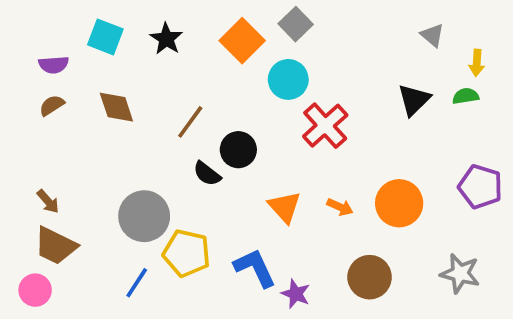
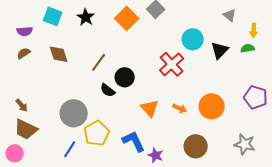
cyan circle: (288, 79) -> (193, 39), moved
yellow pentagon: (187, 253) -> (97, 133), turned 30

